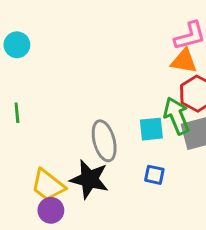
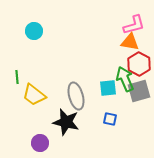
cyan circle: (17, 45) -> (34, 31), moved
yellow trapezoid: (48, 185) -> (34, 95), moved

